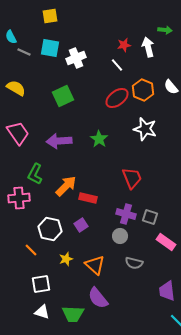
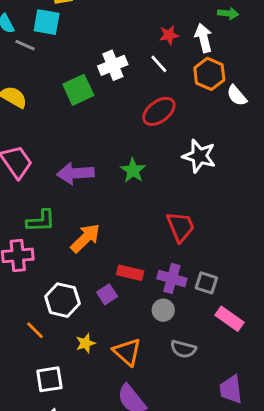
cyan square: (50, 48) -> (47, 22), moved
white cross: (76, 58) -> (113, 65), moved
orange hexagon: (143, 90) -> (209, 74), moved
green square: (63, 96) -> (78, 90), moved
green L-shape: (35, 174) -> (41, 221), turned -120
red rectangle: (88, 198) -> (130, 273), moved

